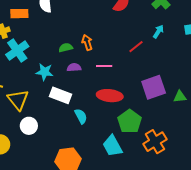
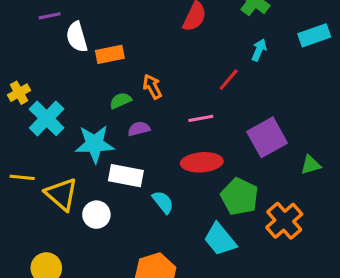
orange rectangle: (19, 14) -> (110, 54), moved
pink line: (104, 66) -> (201, 118), moved
cyan star: (45, 72) -> (95, 144), size x1.4
green triangle: (180, 97) -> (311, 165), moved
white circle: (29, 126) -> (96, 215), moved

